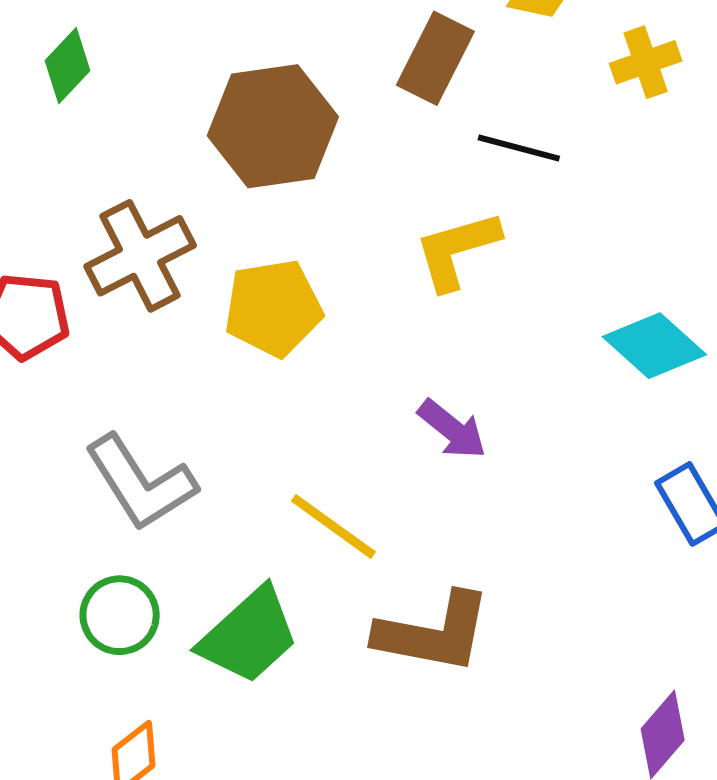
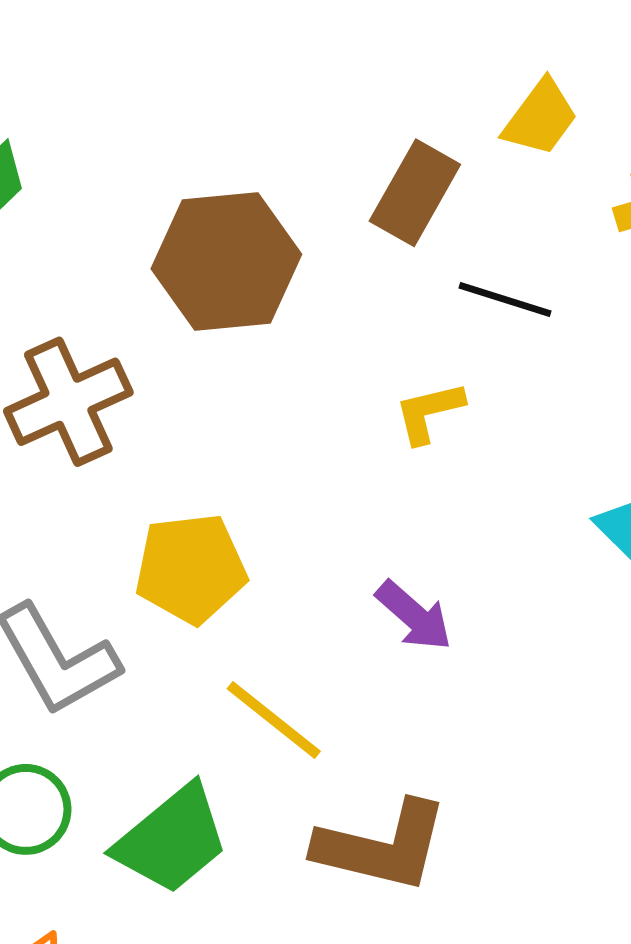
yellow L-shape: (457, 250) -> (429, 412), size x0.7
yellow pentagon: (273, 308) -> (191, 569), moved

